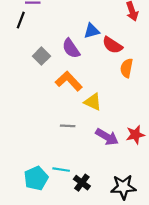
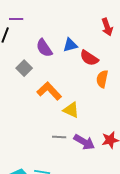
purple semicircle: (71, 48) -> (44, 48), moved
gray line: (68, 126) -> (59, 137), moved

